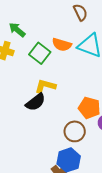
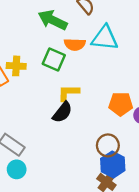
green arrow: (17, 30) -> (53, 20), moved, size x1.5
brown circle: (75, 131) -> (108, 145), moved

